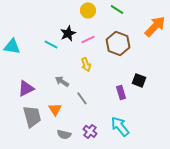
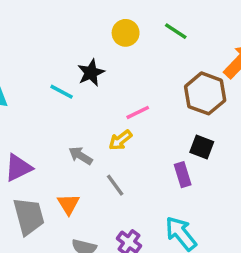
pink line: (88, 39) -> (138, 112), moved
brown hexagon: (118, 43) -> (205, 93), moved
yellow arrow: (86, 64) -> (120, 140), moved, turned 72
black square: (139, 80) -> (202, 147), moved

